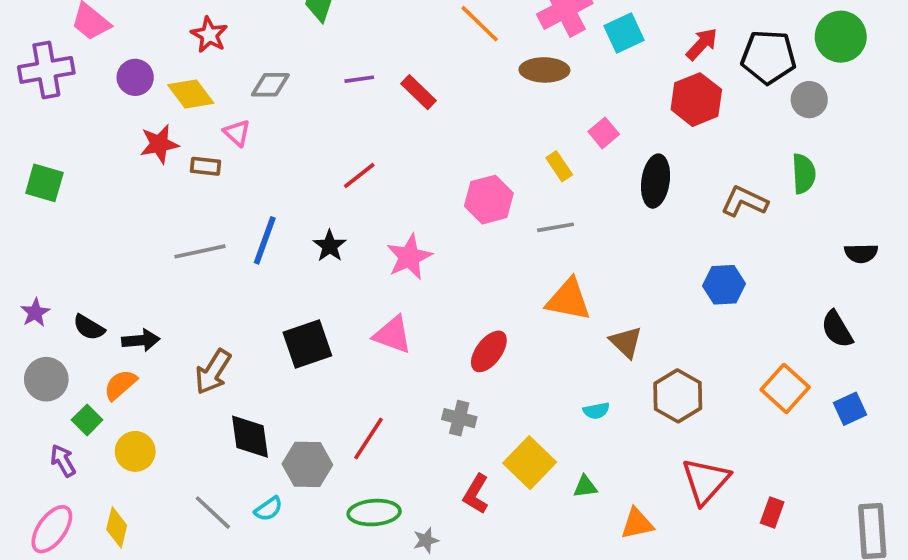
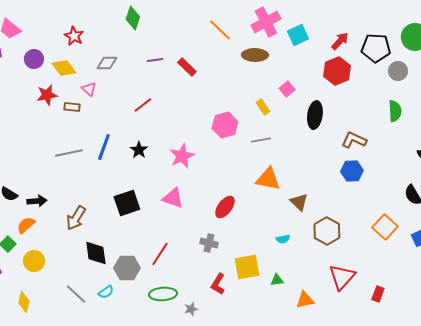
red line: (359, 176) -> (143, 105), moved
brown L-shape: (744, 201) -> (354, 140), moved
yellow square: (530, 463) -> (247, 267), turned 36

